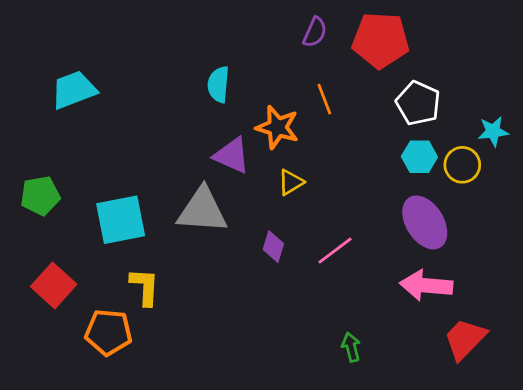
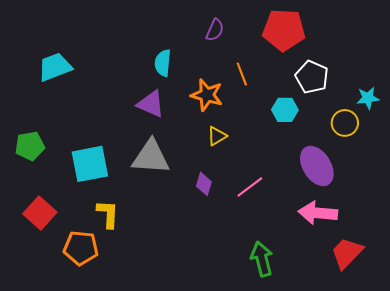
purple semicircle: (315, 32) -> (215, 30), moved
purple triangle: (232, 155) -> (151, 104), moved
cyan hexagon: (419, 157) -> (285, 110), moved
green arrow: (351, 347) -> (262, 259), size x1.6

